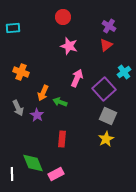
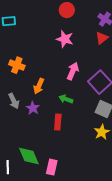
red circle: (63, 17) -> (67, 10), moved
green arrow: (60, 102) -> (66, 99), moved
red rectangle: (62, 139) -> (58, 122), moved
pink rectangle: (56, 174) -> (52, 167), turned -49

